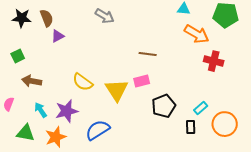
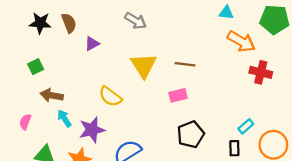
purple triangle: (58, 36) -> (92, 44), moved
yellow triangle: (117, 90) -> (144, 65), moved
black pentagon: (164, 106) -> (191, 134), moved
cyan arrow: (41, 110) -> (64, 118), moved

